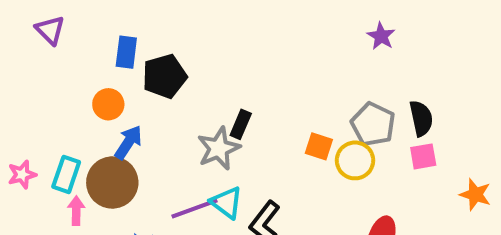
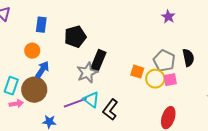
black pentagon: (164, 76) -> (75, 37), moved
black rectangle: (241, 124) -> (98, 61), size x1.5
pink square: (423, 156) -> (170, 80), moved
pink arrow: (76, 211) -> (16, 104), turned 80

